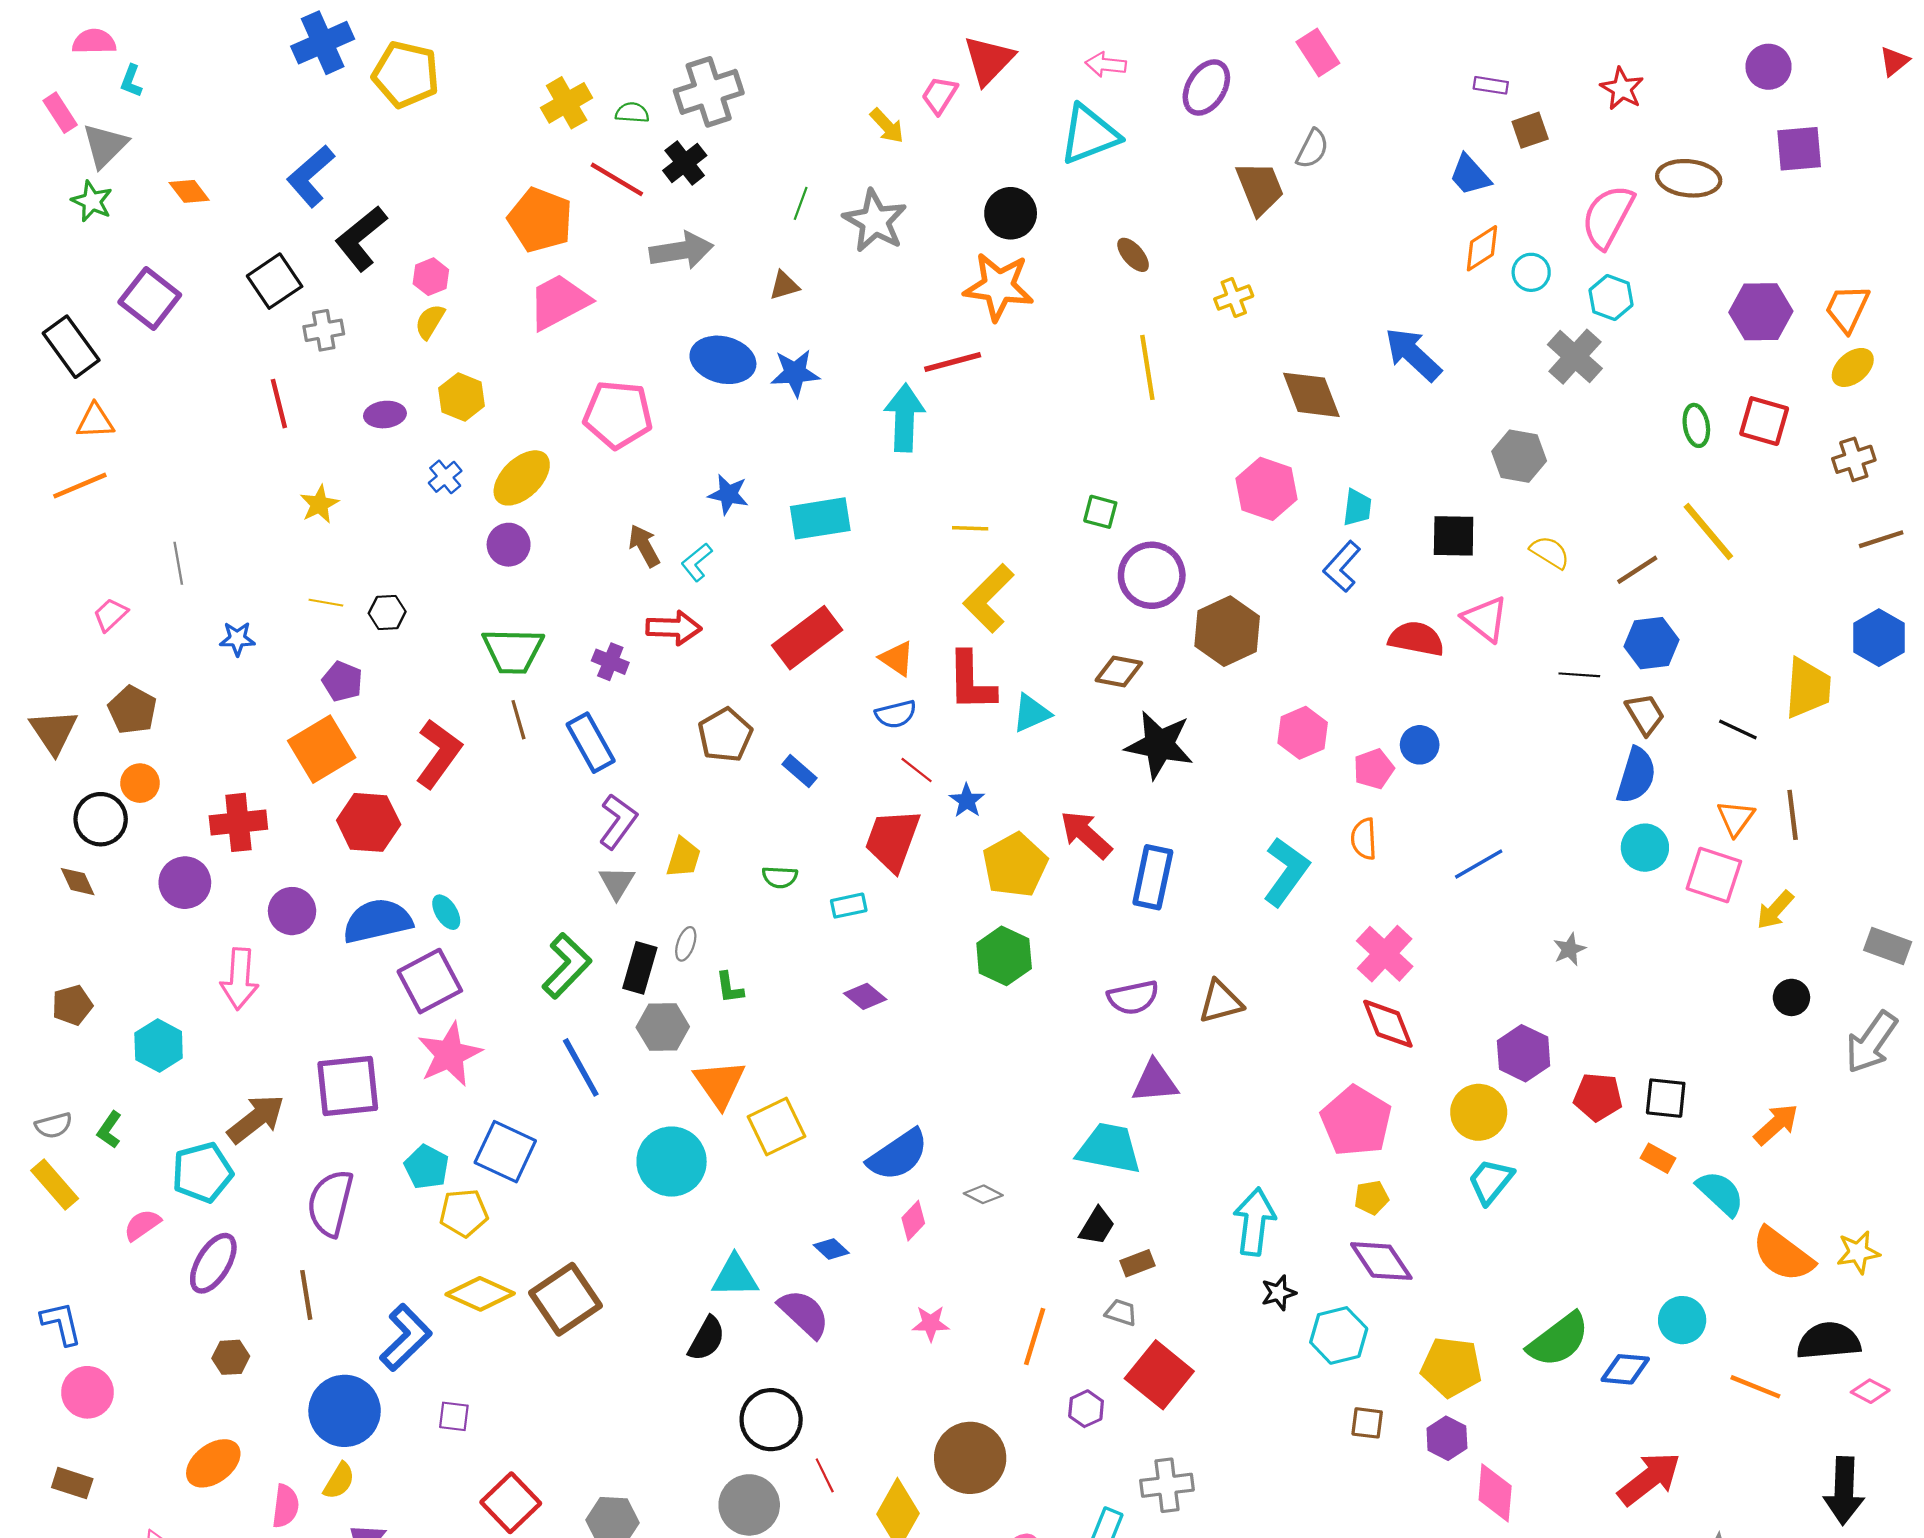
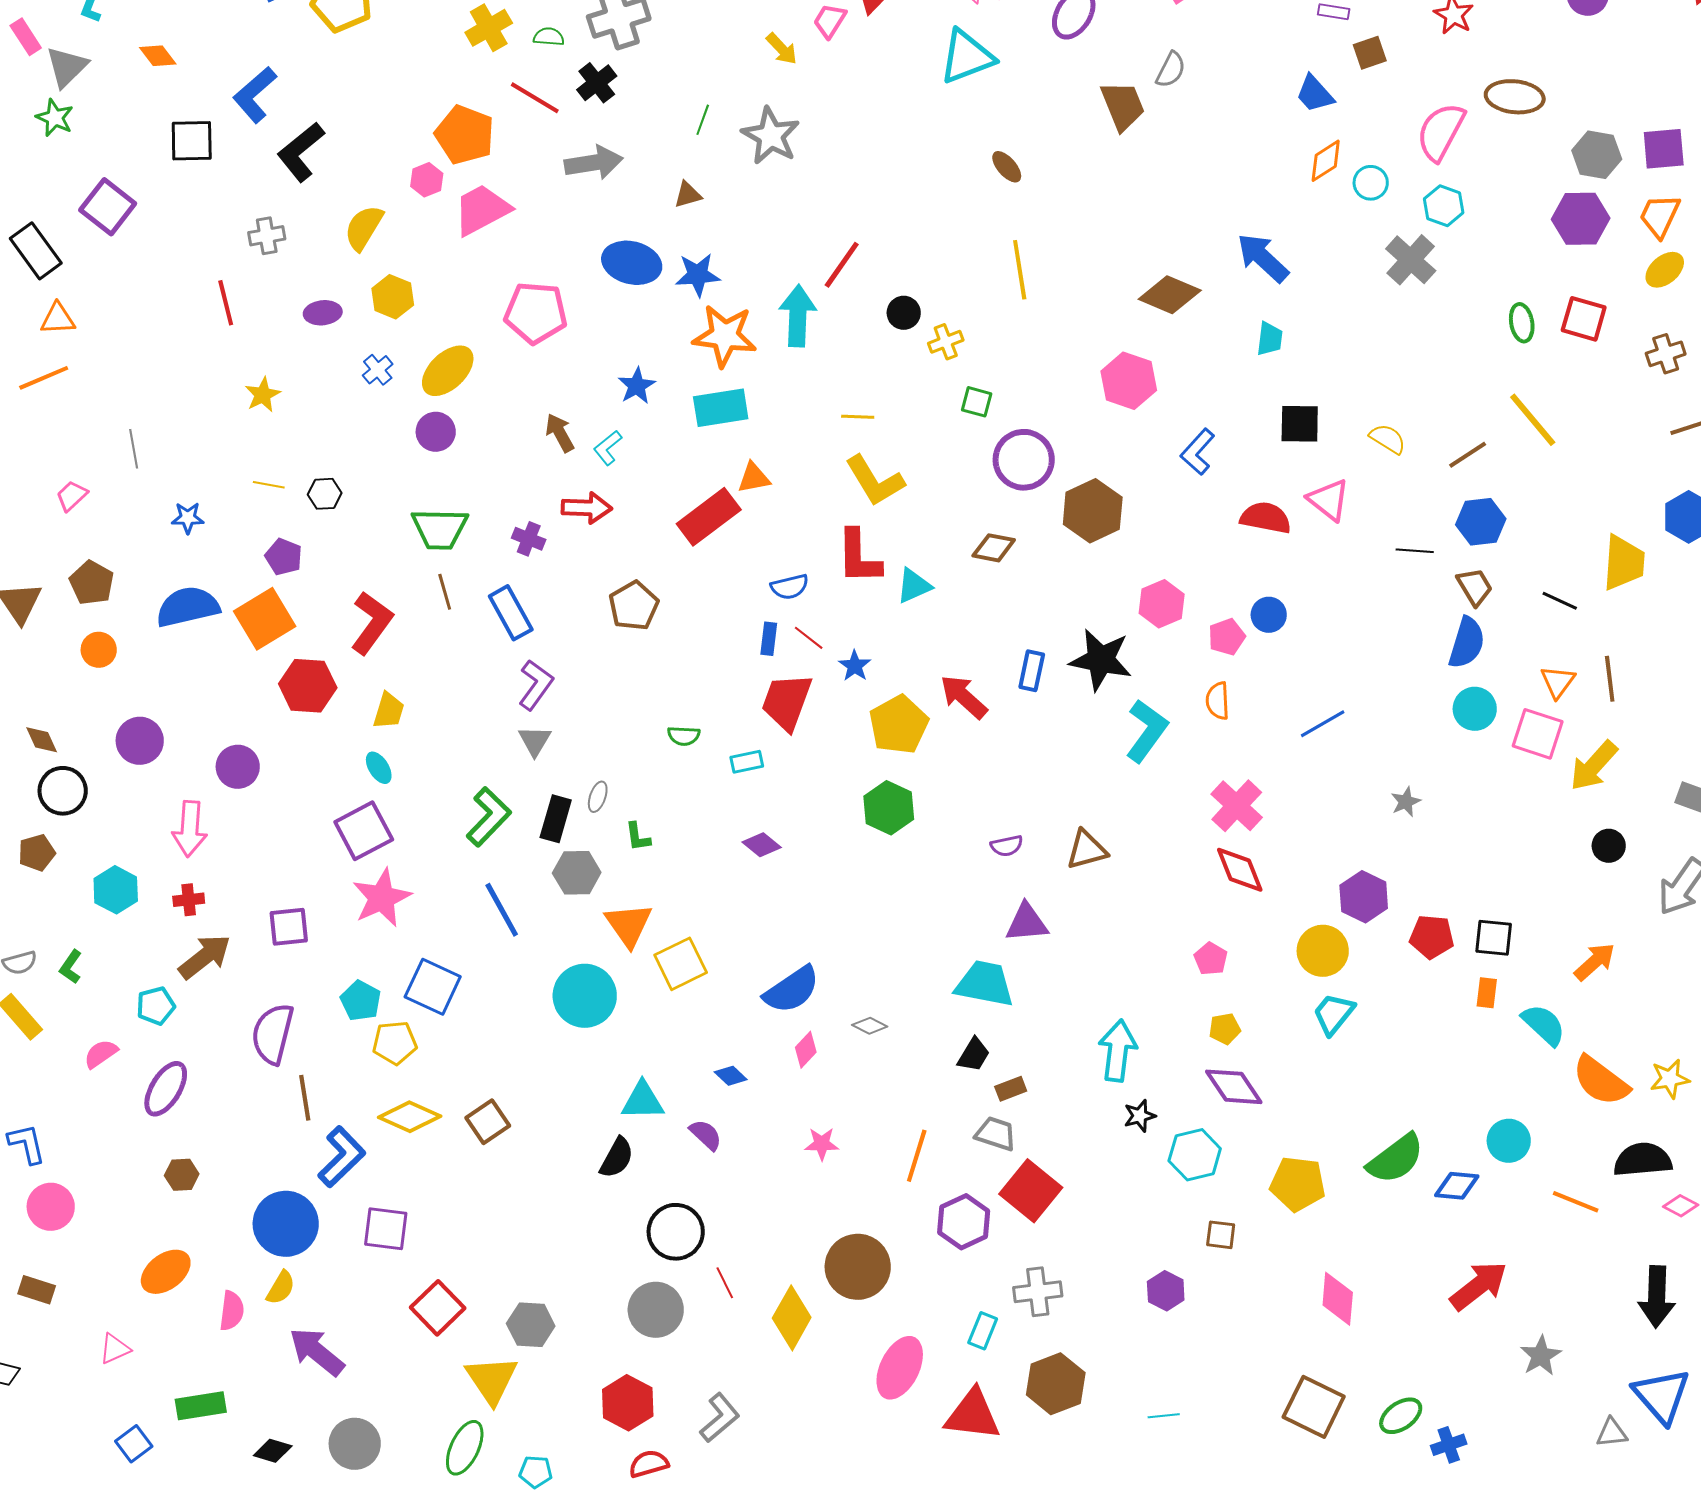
purple square: (1799, 149) -> (1664, 149), moved
orange diamond: (189, 191) -> (158, 56), moved
black circle: (1011, 213) -> (904, 313), moved, size x0.7
pink hexagon: (431, 277) -> (427, 180), moved
black square: (275, 281) -> (192, 141), moved, turned 33
orange star: (999, 287) -> (725, 336), moved
yellow cross: (1234, 297) -> (946, 342), moved
yellow semicircle: (430, 322) -> (364, 228), size x1.4
red line: (953, 362) -> (842, 265), turned -40
brown diamond: (1311, 395) -> (1170, 295), turned -46
gray hexagon: (1519, 456) -> (1597, 155), moved
blue star: (728, 494) -> (637, 386), turned 30
cyan trapezoid: (1357, 507) -> (1270, 339), moved
yellow L-shape: (989, 598) -> (875, 481), turned -76
orange triangle: (897, 658) -> (754, 478), moved, turned -45
black star: (1159, 745) -> (1101, 660), moved
blue rectangle: (799, 771) -> (769, 639), moved, turned 56
black circle: (101, 819) -> (63, 791), moved
red cross: (238, 822) -> (189, 900), moved, size x0.6
yellow trapezoid: (684, 857) -> (389, 711), moved
blue rectangle: (1153, 877) -> (1032, 671), moved, size x0.7
yellow arrow: (1775, 910) -> (1594, 766), size x1.4
blue semicircle: (377, 921) -> (188, 607), moved
purple semicircle: (1133, 997) -> (1007, 846), size x0.7
purple square: (348, 1086) -> (289, 927), size x0.7
pink pentagon: (1356, 1121) -> (1211, 959), size x0.5
orange rectangle: (1658, 1158) -> (1487, 993), turned 68
cyan pentagon: (202, 1172) -> (156, 1006), size x0.7
brown line: (306, 1295) -> (305, 1098), moved
brown square: (565, 1299) -> (488, 1122), size x0.7
gray trapezoid: (1121, 1312) -> (996, 1134), size x1.4
purple semicircle: (804, 1314) -> (706, 1135), size x0.7
purple hexagon: (1086, 1409) -> (964, 1222), size x1.6
purple square: (454, 1416) -> (386, 1229), size x1.6
purple hexagon: (1447, 1438) -> (1166, 1291), moved

